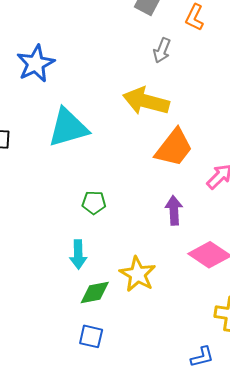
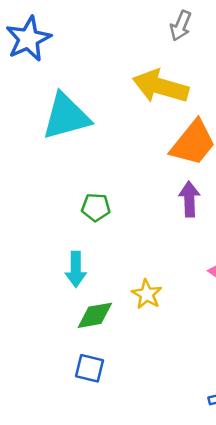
purple arrow: (174, 210) -> (189, 199), moved
yellow star: (138, 274) -> (147, 294), size x0.7

